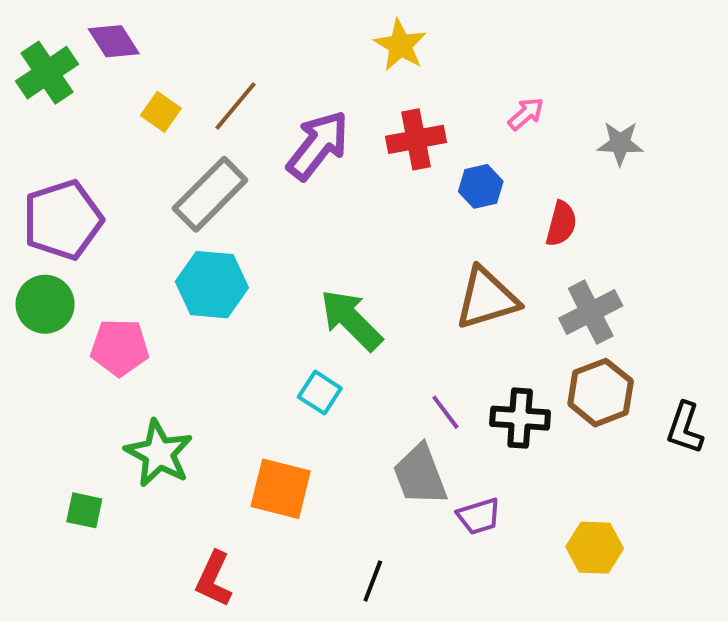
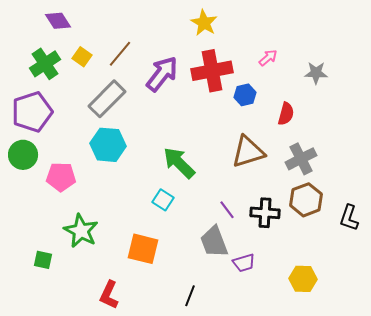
green cross: (47, 73) -> (45, 64), moved
red cross: (416, 139) -> (212, 71), size x1.4

